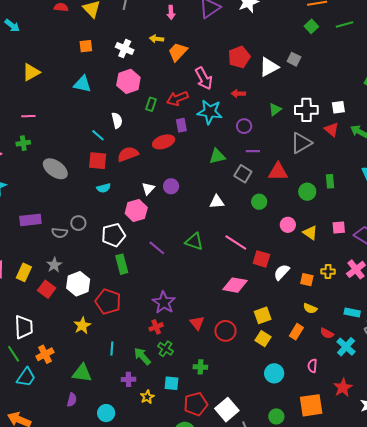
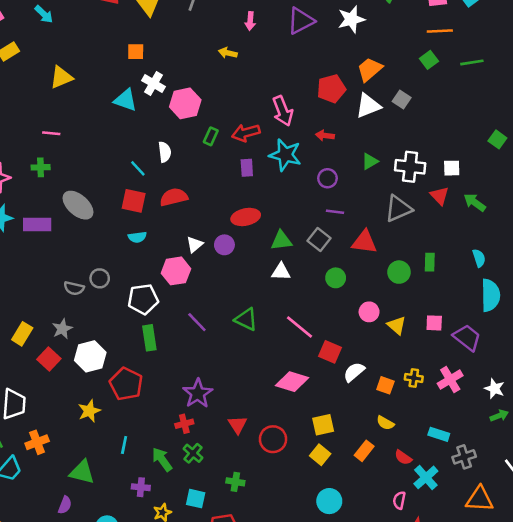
white cross: (125, 49) -> (154, 84), moved
orange trapezoid: (178, 52) -> (370, 69), moved
red ellipse: (164, 142) -> (246, 217), moved
green triangle: (217, 156) -> (281, 241), moved
purple rectangle: (30, 220) -> (37, 224), moved
pink semicircle: (312, 366) -> (399, 500), moved

